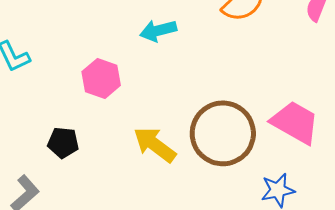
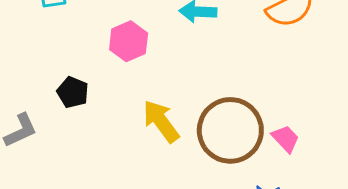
pink trapezoid: (295, 122) -> (285, 139), moved, size x0.6

